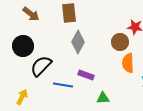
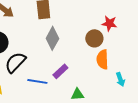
purple rectangle: (86, 75) -> (60, 71), turned -63

